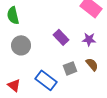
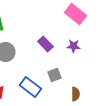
brown semicircle: (92, 64) -> (75, 94), moved, turned 40

